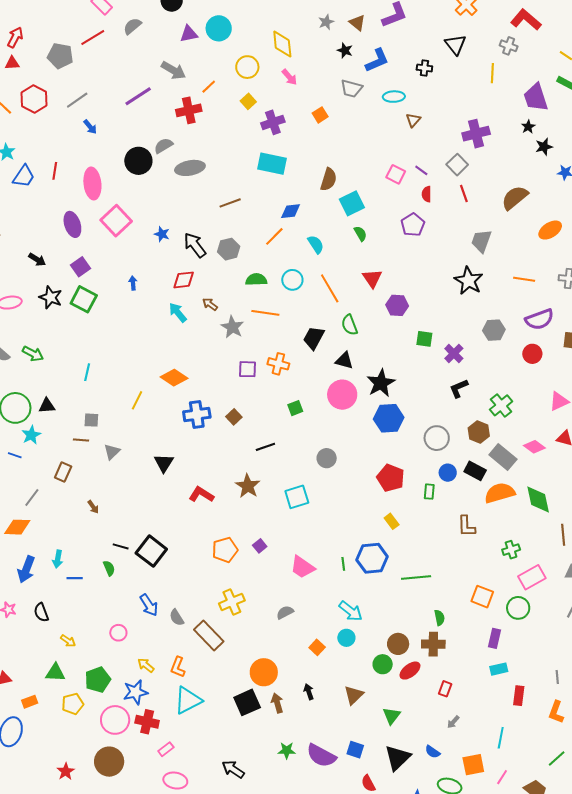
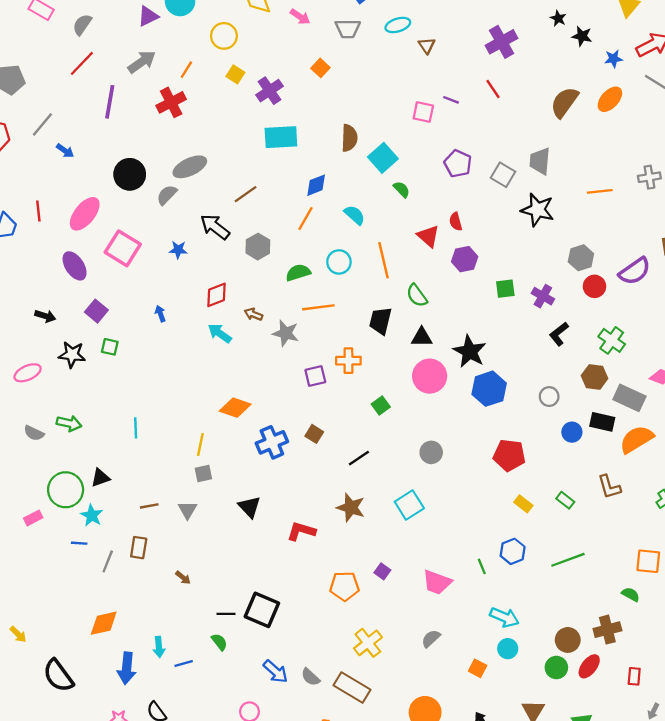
red line: (93, 38) -> (82, 63), moved
gray arrow: (173, 70) -> (142, 62), turned -50
pink arrow: (289, 77) -> (300, 17), moved
purple line: (138, 96) -> (110, 102), turned -32
gray semicircle: (163, 146) -> (167, 195), moved
black star: (544, 147) -> (582, 36), turned -30
gray square: (457, 165) -> (503, 175), moved
pink ellipse: (92, 184) -> (85, 214), turned 60
red semicircle: (427, 194) -> (456, 222), moved
red line: (464, 194) -> (493, 89), moved
orange ellipse: (550, 230) -> (610, 99), moved
black arrow: (195, 245) -> (215, 227), moved
orange line: (330, 288) -> (383, 260), turned 32
green square: (84, 299) -> (110, 347), size x0.6
purple semicircle: (539, 319) -> (635, 271), moved
red circle: (532, 354) -> (594, 286), moved
gray square: (91, 420) -> (203, 473), moved
gray circle: (437, 438) -> (549, 397), size x0.7
green rectangle: (429, 492) -> (565, 500), moved, turned -42
gray line: (32, 498) -> (108, 561), moved
orange pentagon: (225, 550) -> (344, 586), turned 30
blue hexagon: (372, 558) -> (513, 551), size x0.7
green semicircle: (439, 618) -> (631, 594), moved, turned -35

